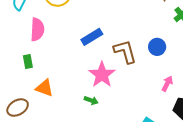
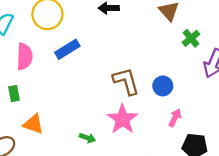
blue rectangle: (92, 37) -> (67, 49), moved
blue circle: (157, 47) -> (163, 86), moved
pink star: (102, 75) -> (122, 119), moved

